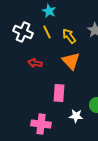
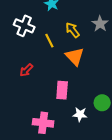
yellow line: (47, 32) -> (49, 41), moved
red arrow: (35, 63) -> (26, 70), moved, turned -56

